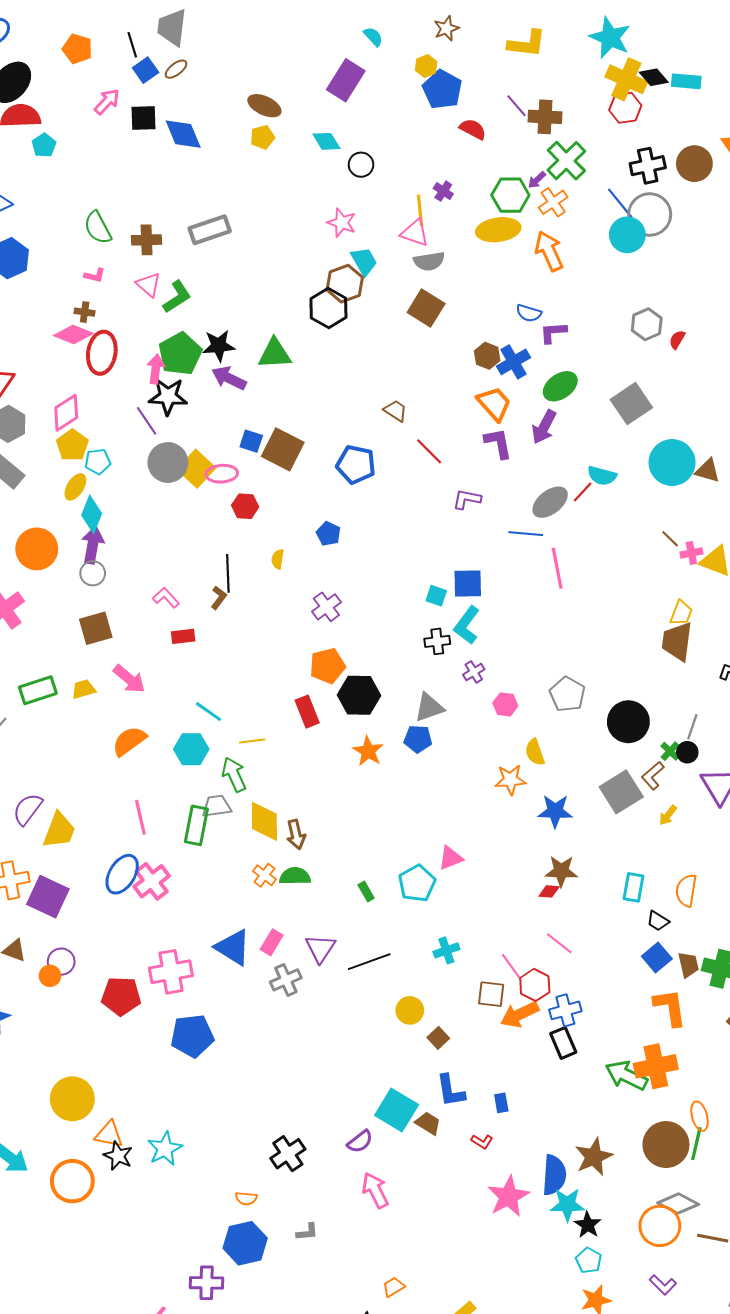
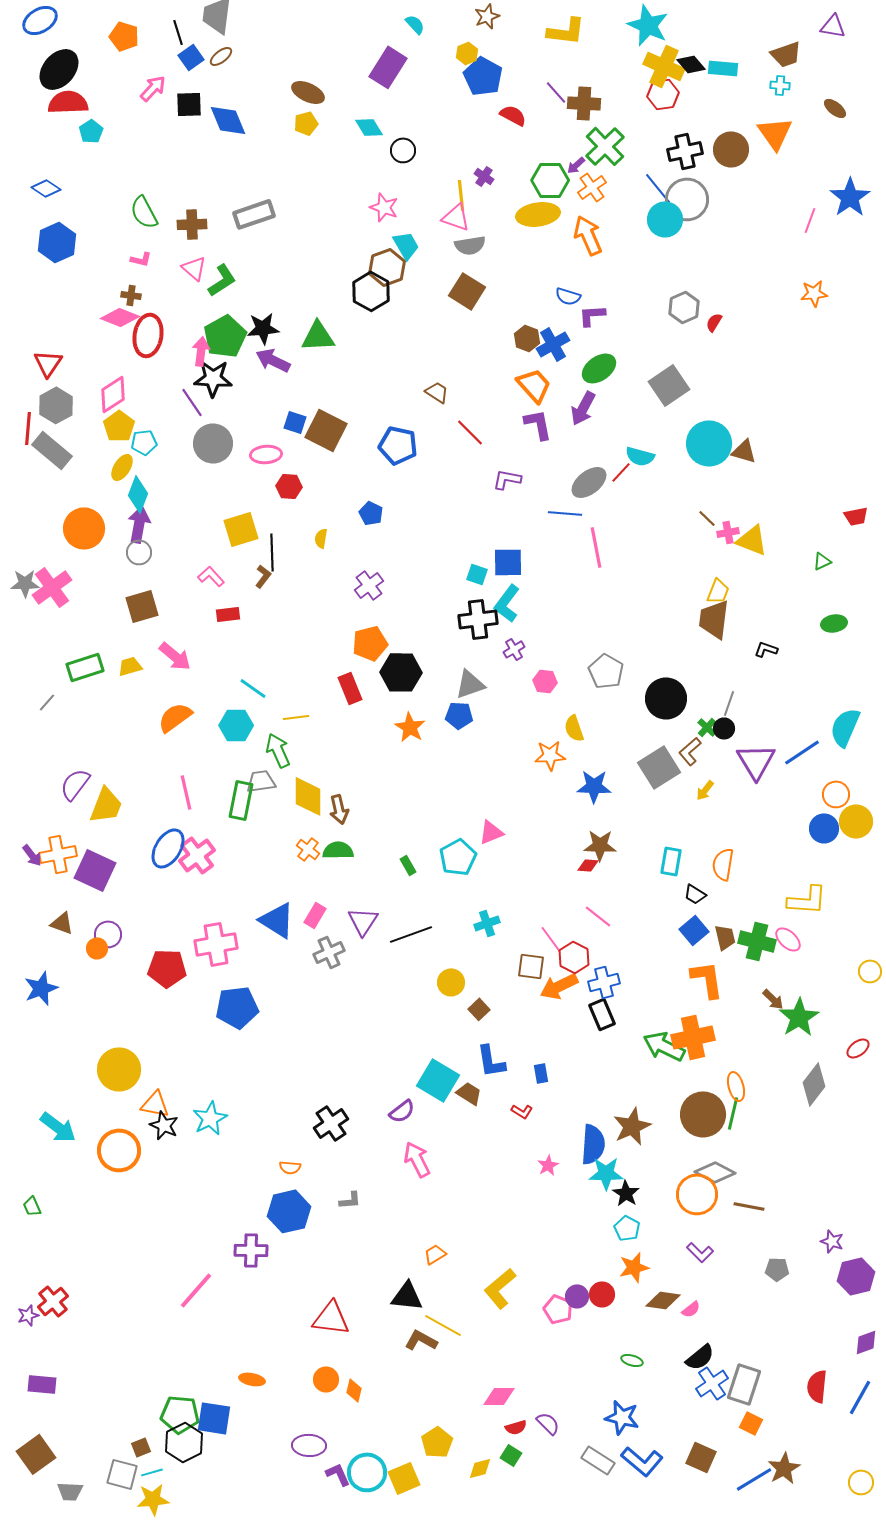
yellow square: (196, 469) -> (241, 529), moved, turned 30
black cross: (437, 641) -> (478, 619), size x1.5
pink star: (508, 1196) -> (548, 1165), size x0.5

